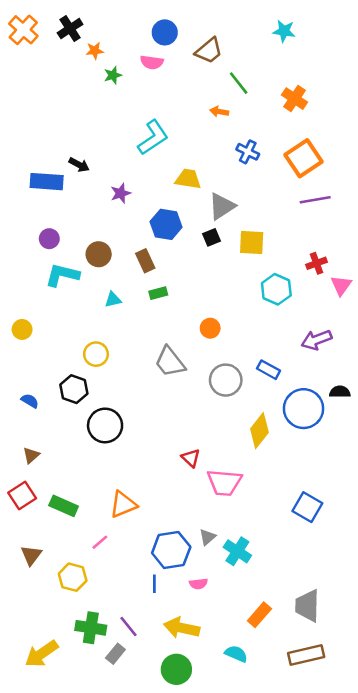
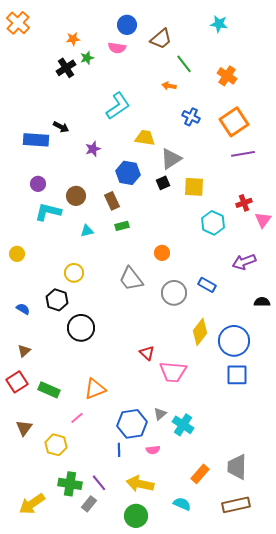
black cross: (70, 29) -> (66, 68), moved
blue circle: (304, 409) -> (234, 341), moved
blue square: (307, 507) -> (237, 375), moved, turned -30

